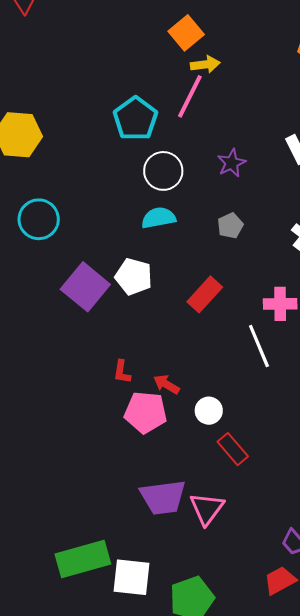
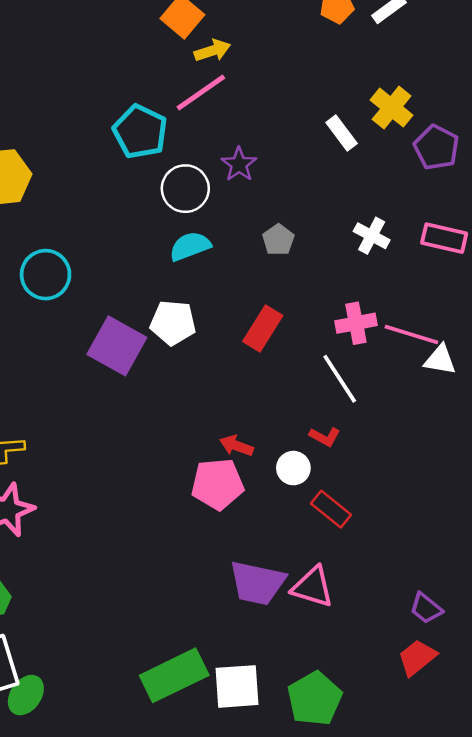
pink line: (190, 96) -> (201, 93), turned 39
purple star: (231, 163) -> (239, 164), moved
red L-shape: (122, 372) -> (325, 437), moved, turned -60
purple trapezoid: (163, 497) -> (257, 583), turned 30
pink triangle: (207, 509) -> (313, 587), turned -39

